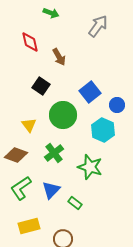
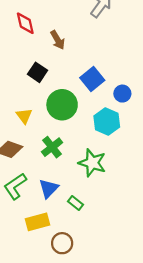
yellow rectangle: (29, 226) -> (38, 222), moved

